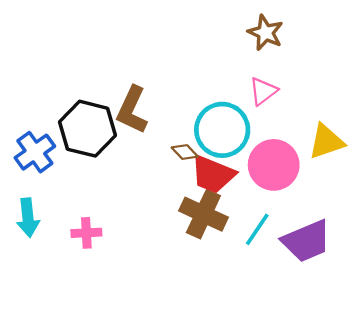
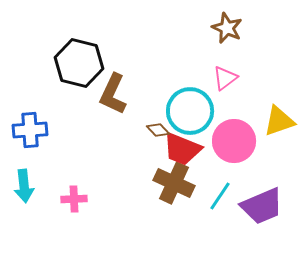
black hexagon: (88, 129) -> (79, 63), moved
blue cross: (35, 152) -> (30, 130), turned 32

